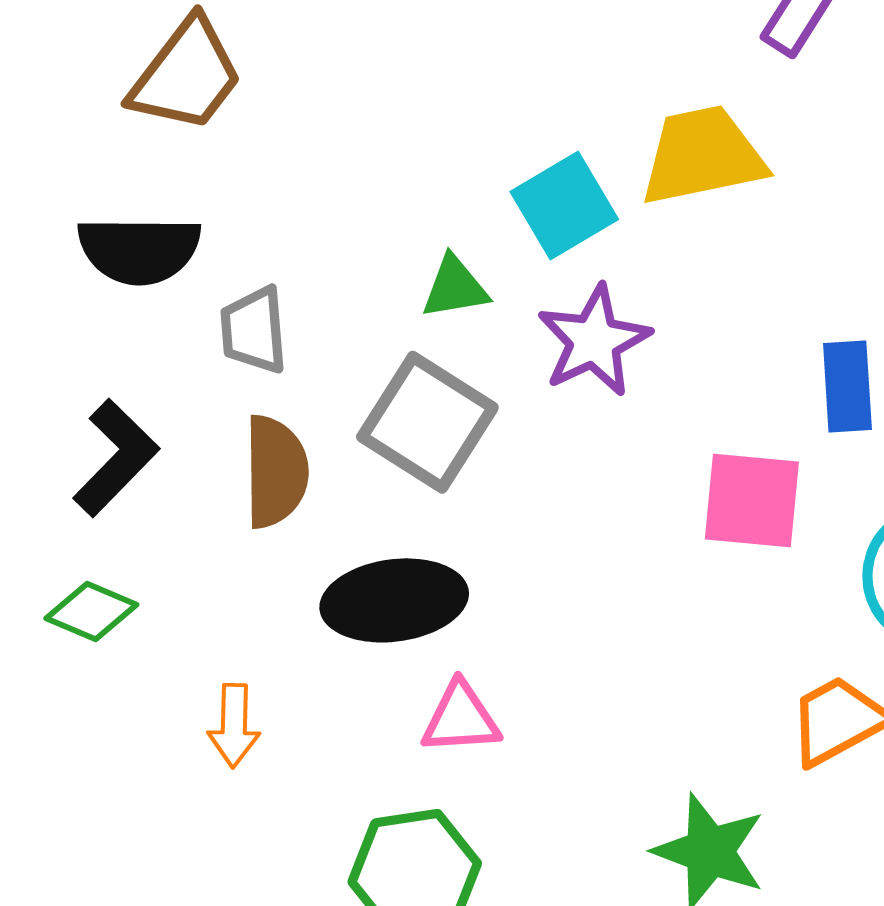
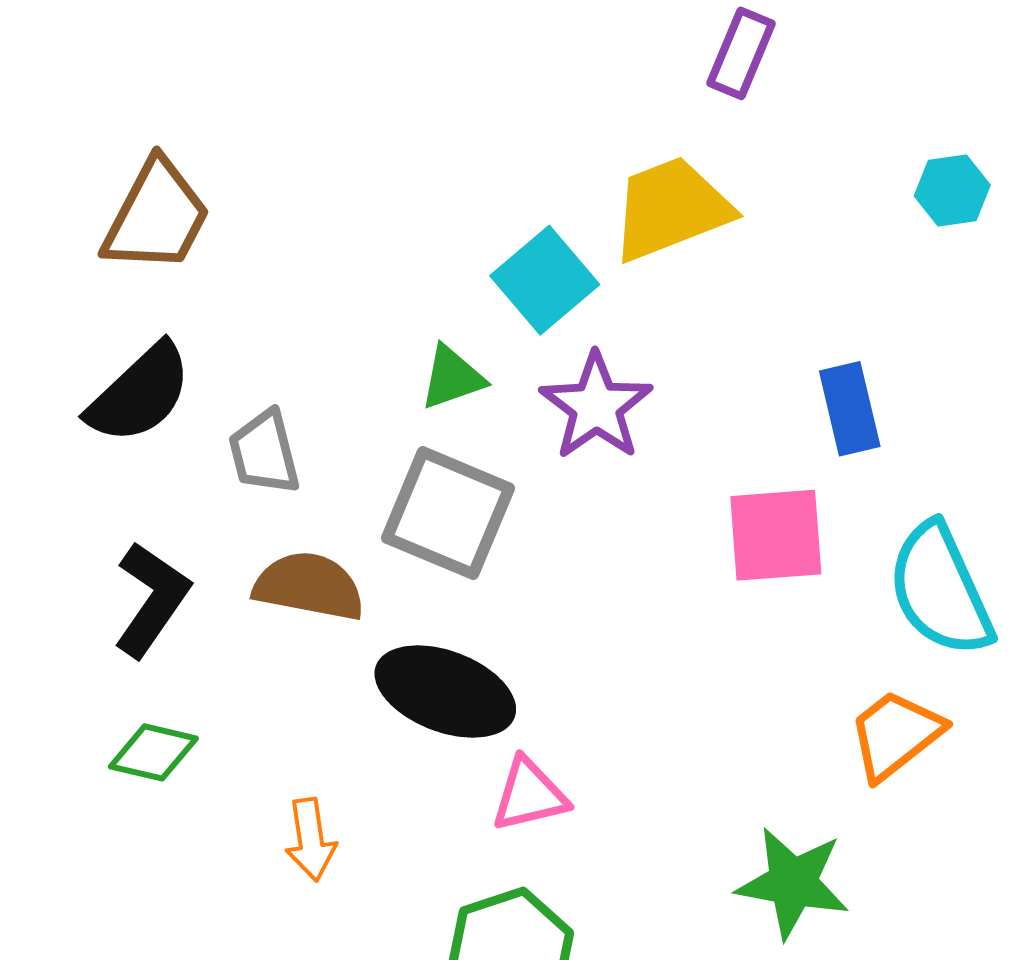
black semicircle: (139, 250) -> (140, 394), turned -34
brown semicircle: (276, 472) -> (309, 586), turned -69
black ellipse: (394, 600) -> (445, 692), turned 38

